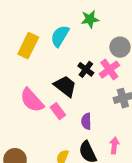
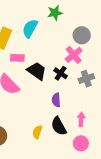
black cross: (86, 69) -> (61, 73), moved
pink rectangle: (58, 111) -> (17, 58), moved, turned -48

